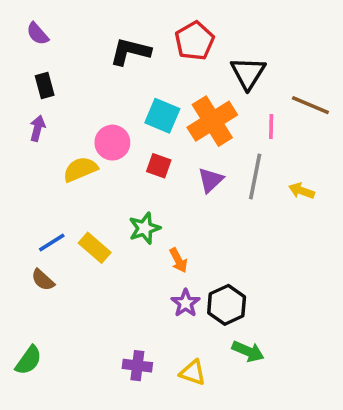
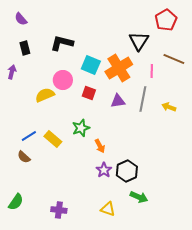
red pentagon: (194, 41) -> (166, 20), moved
black L-shape: (130, 52) -> (62, 43), moved
purple arrow: (37, 128) -> (12, 72), moved
purple triangle: (211, 180) -> (118, 101), turned 35
purple cross: (137, 366) -> (59, 210), moved

